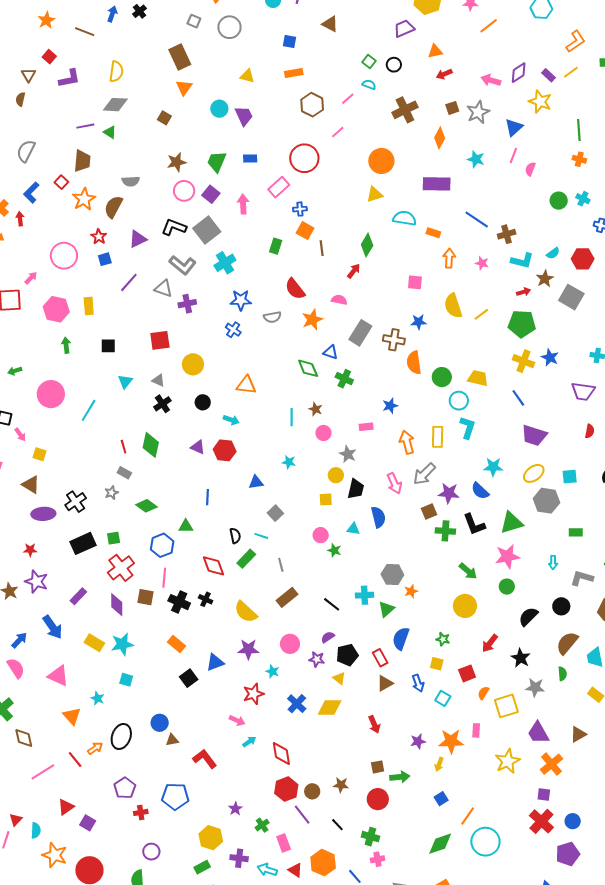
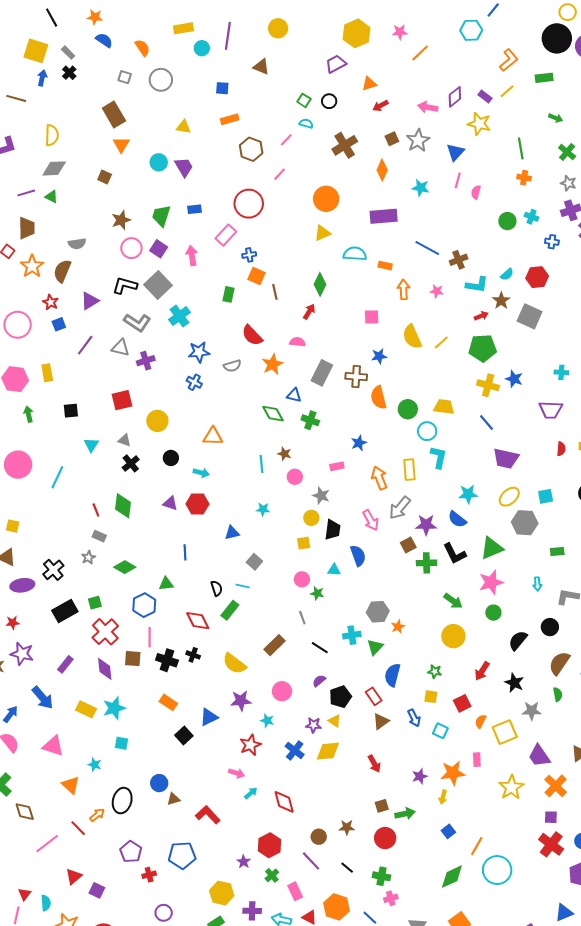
gray line: (281, 565) -> (302, 618), moved
purple star: (317, 659) -> (314, 725), moved
red hexagon: (286, 789) -> (270, 845), moved

